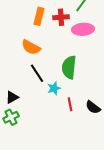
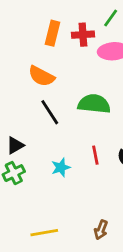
green semicircle: (69, 67) -> (94, 104), turned 90
cyan star: (54, 88) -> (61, 168), moved

